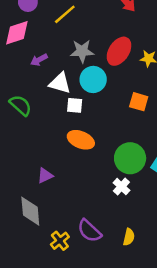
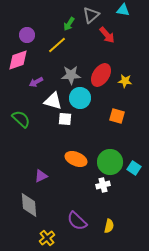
orange ellipse: (81, 140) -> (76, 159), moved
white cross: (121, 187) -> (103, 185), turned 32
yellow cross: (60, 241) -> (47, 238), moved

